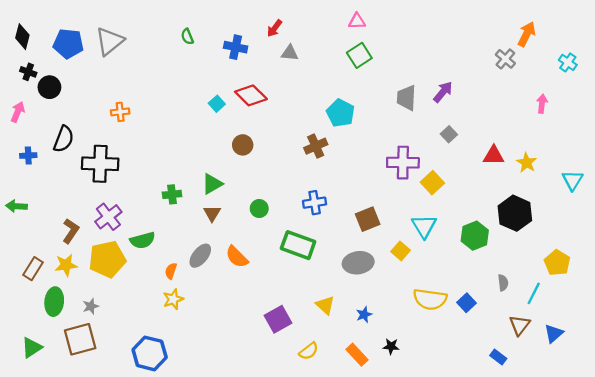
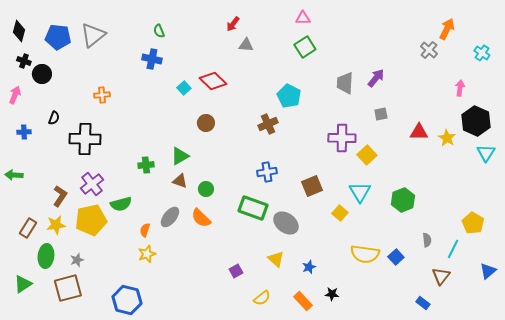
blue cross: (236, 47) -> (152, 59), moved
gray square: (449, 134) -> (381, 114), turned 32
black semicircle: (64, 139) -> (54, 118), size x0.6
green circle: (259, 209) -> (206, 189), moved
brown triangle: (212, 213) -> (180, 181), turned -42
black hexagon: (515, 213) -> (476, 121), moved
gray ellipse: (358, 263) -> (286, 223), moved, turned 45
purple square: (278, 319) -> (236, 271), size x0.6
blue triangle: (554, 333) -> (488, 271), moved
green triangle: (32, 348) -> (23, 284), moved

